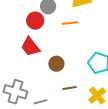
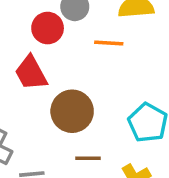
brown circle: (56, 64) -> (72, 111), size x1.5

